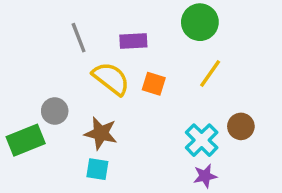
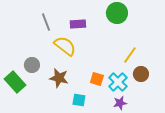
yellow line: (210, 73) -> (130, 55), moved
orange square: (154, 84) -> (97, 79), moved
green rectangle: (26, 140) -> (15, 82), turned 70
cyan square: (97, 169) -> (79, 100), moved

